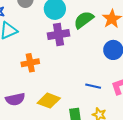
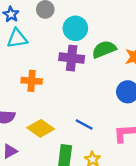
blue line: (93, 86) -> (84, 125), moved

